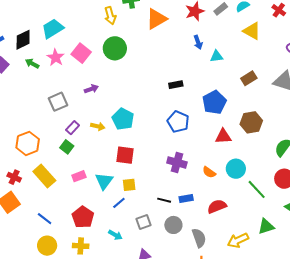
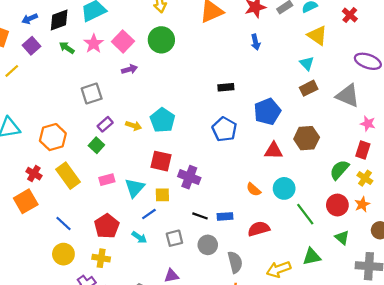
cyan triangle: (217, 56) -> (307, 63), moved, turned 48
purple arrow: (91, 89) -> (129, 69), moved
purple cross: (177, 163) -> (189, 177), moved
cyan arrow: (115, 235) -> (139, 237), moved

